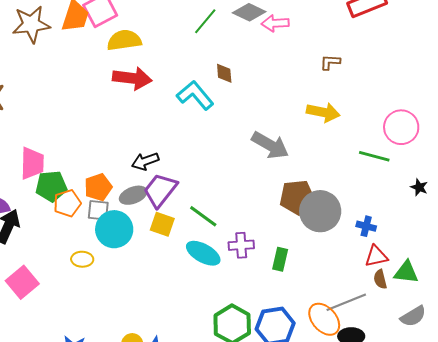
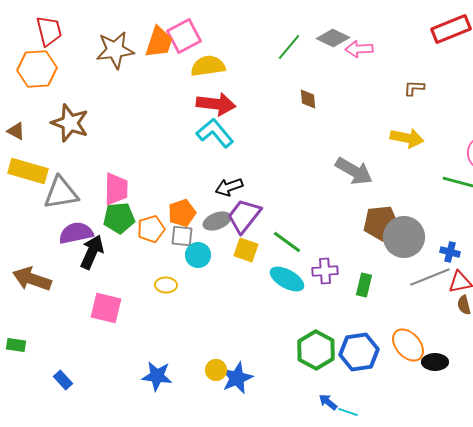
cyan L-shape: (195, 95) -> (215, 133), moved
green pentagon: (51, 186) -> (119, 218), moved
cyan circle: (114, 229) -> (198, 255), size x0.7
pink square: (22, 282) -> (106, 308), turned -36
gray line: (346, 302) -> (430, 277), moved

